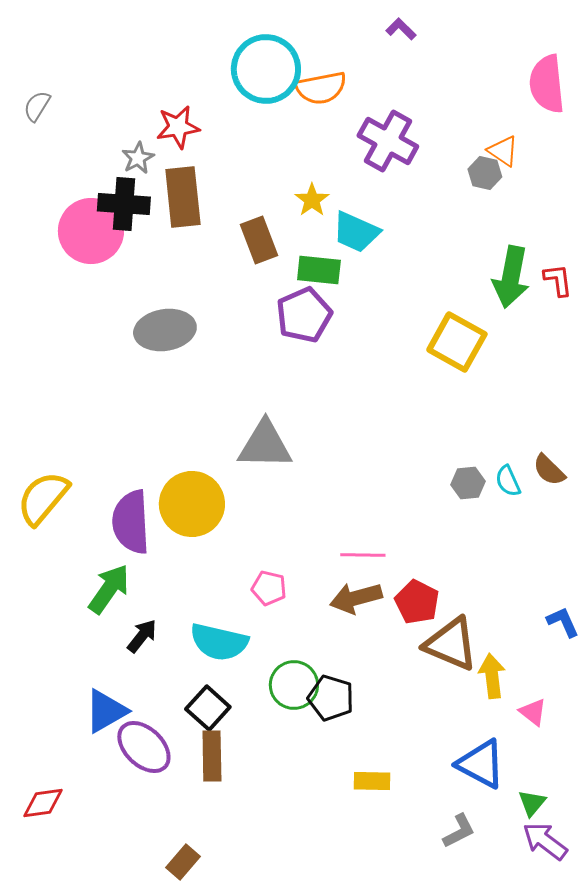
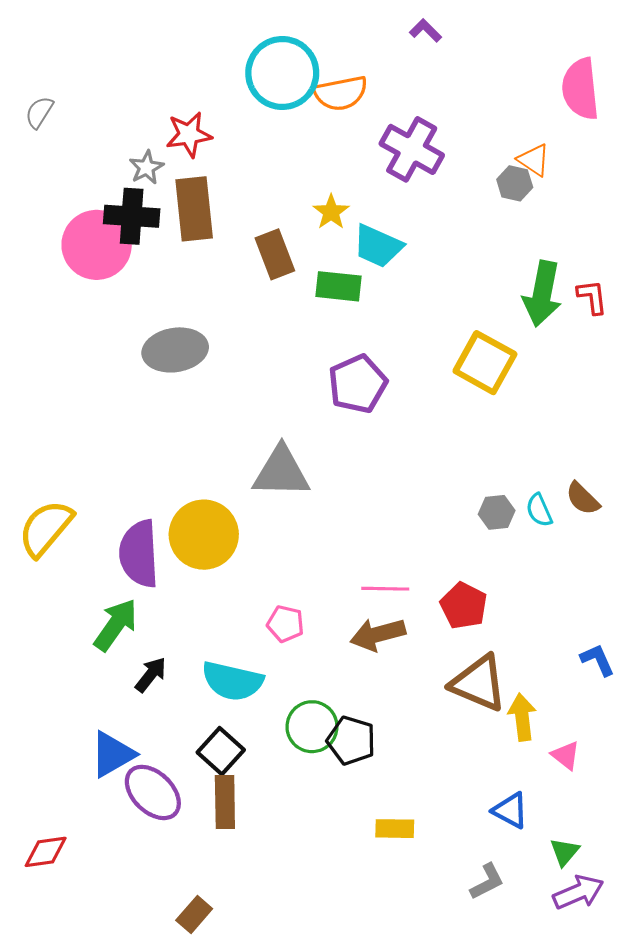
purple pentagon: (304, 315) -> (358, 384), moved
red pentagon: (417, 602) -> (464, 606), moved
blue triangle: (481, 764) -> (510, 811), size x0.7
purple arrow: (545, 841) -> (578, 892), turned 120

